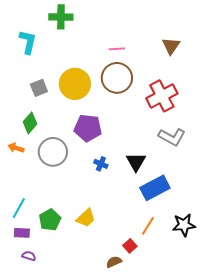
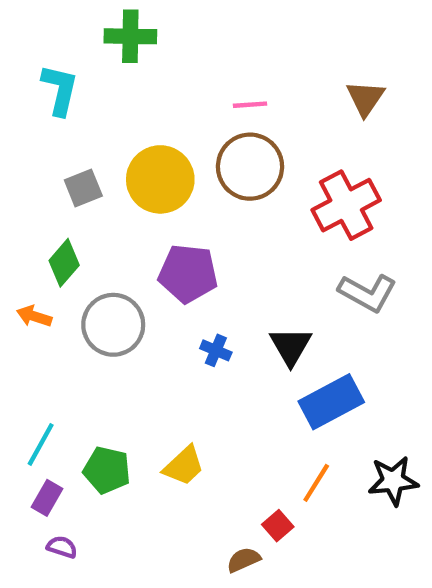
green pentagon: (50, 220) -> (107, 470), turned -30
purple rectangle: (22, 233) -> (47, 498), turned -63

